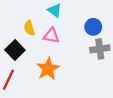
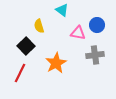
pink triangle: (51, 36) -> (78, 33), moved
gray cross: (100, 49) -> (95, 55), moved

